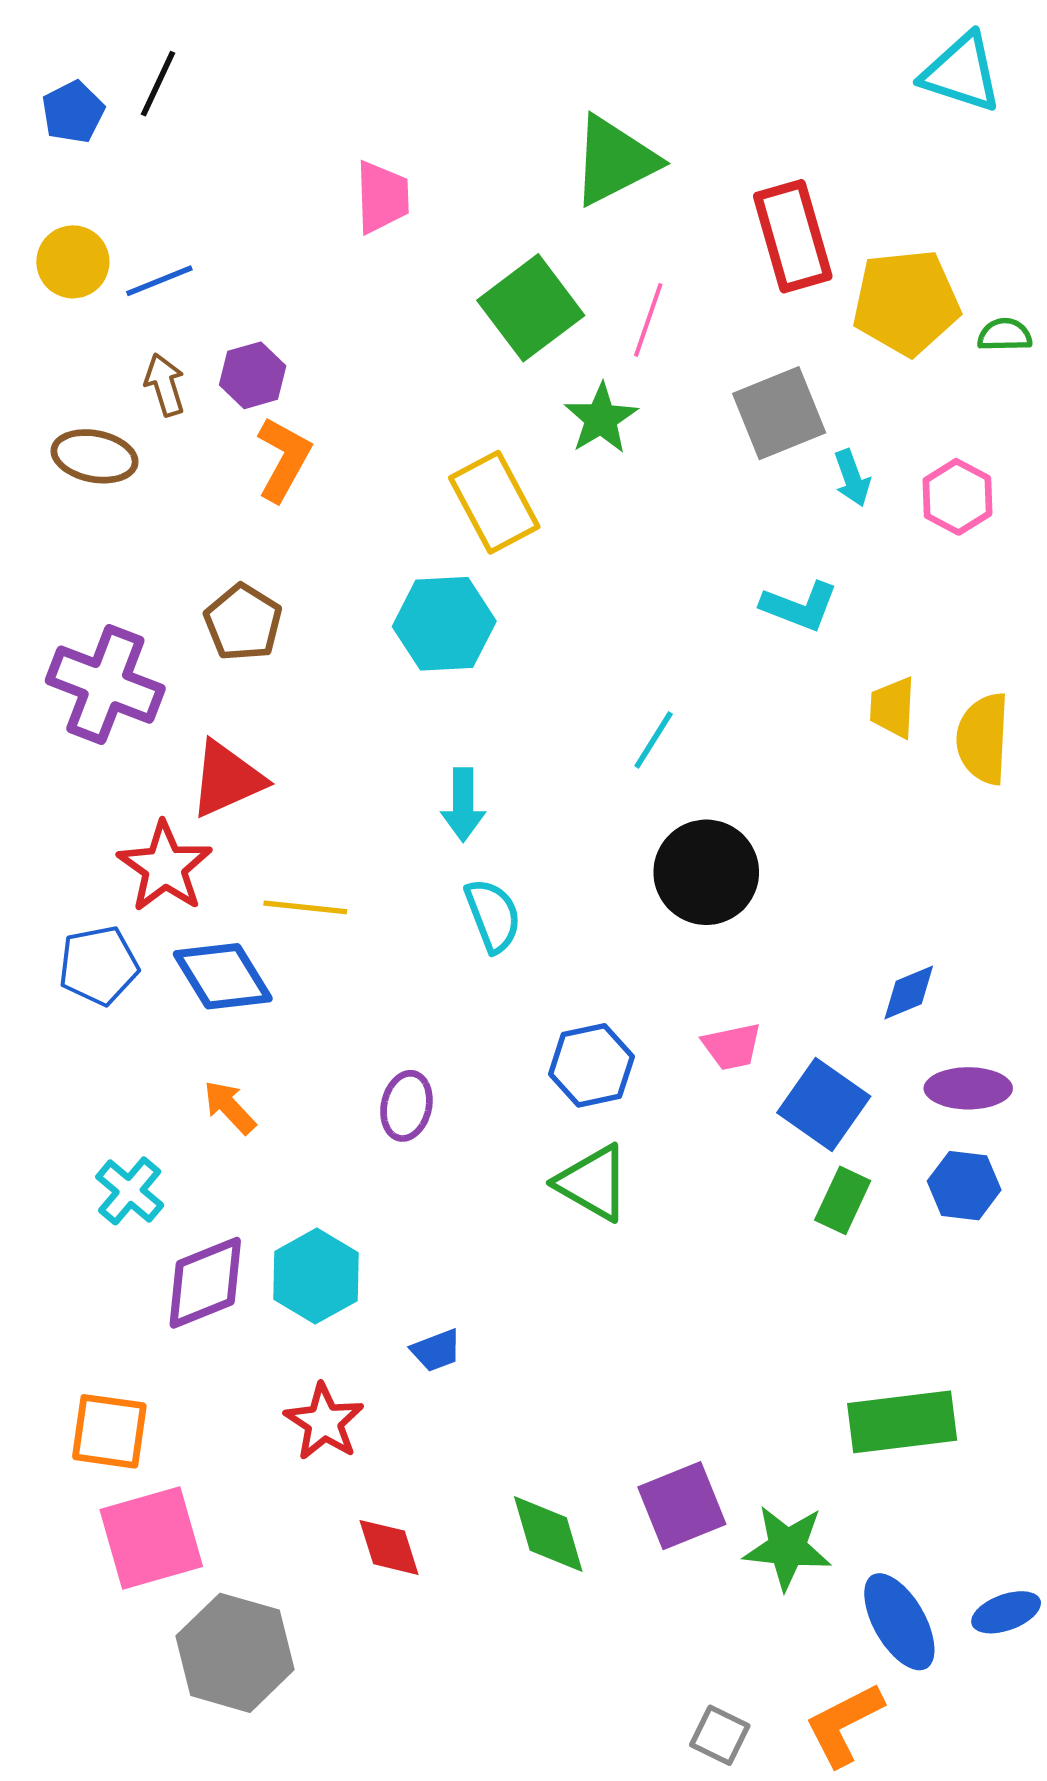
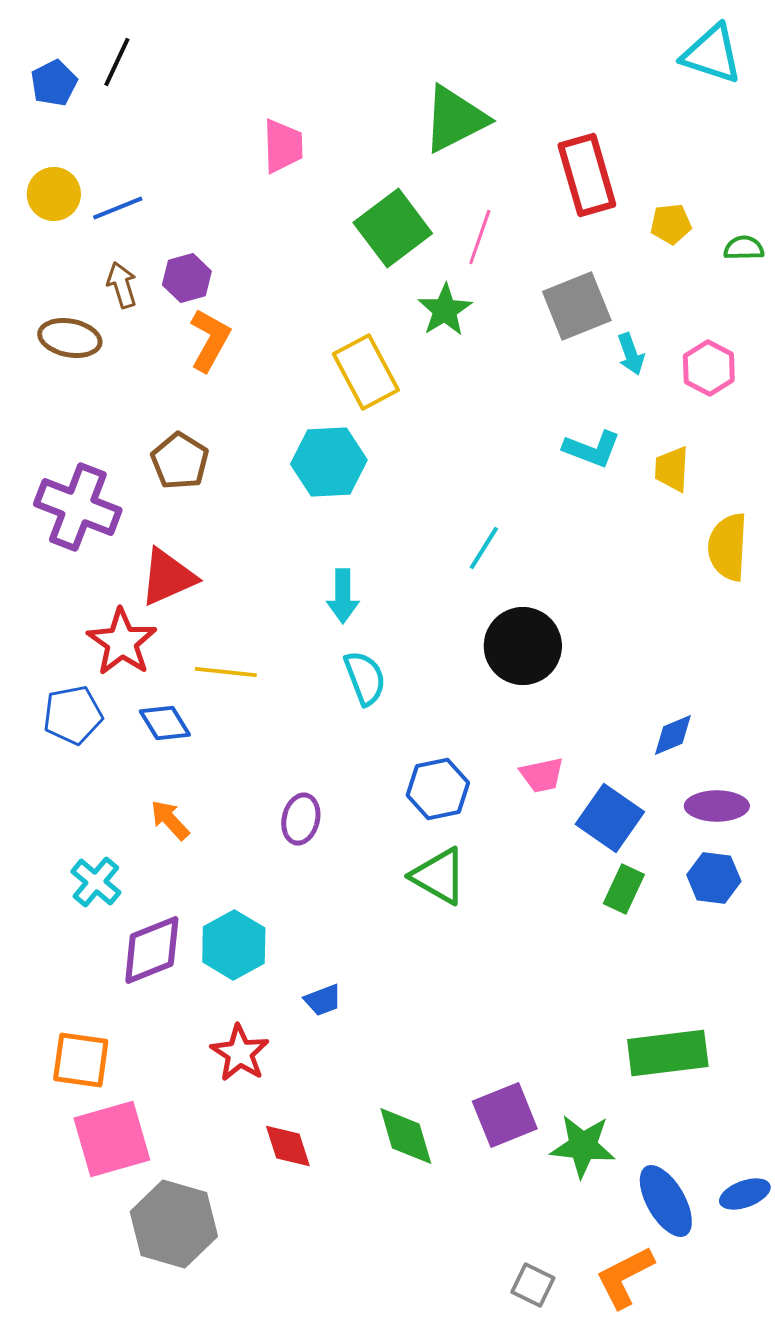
yellow pentagon: (906, 302) -> (671, 224), size x0.5
yellow trapezoid: (893, 708) -> (672, 469), moved
blue diamond: (223, 976) -> (165, 723), size x0.7

